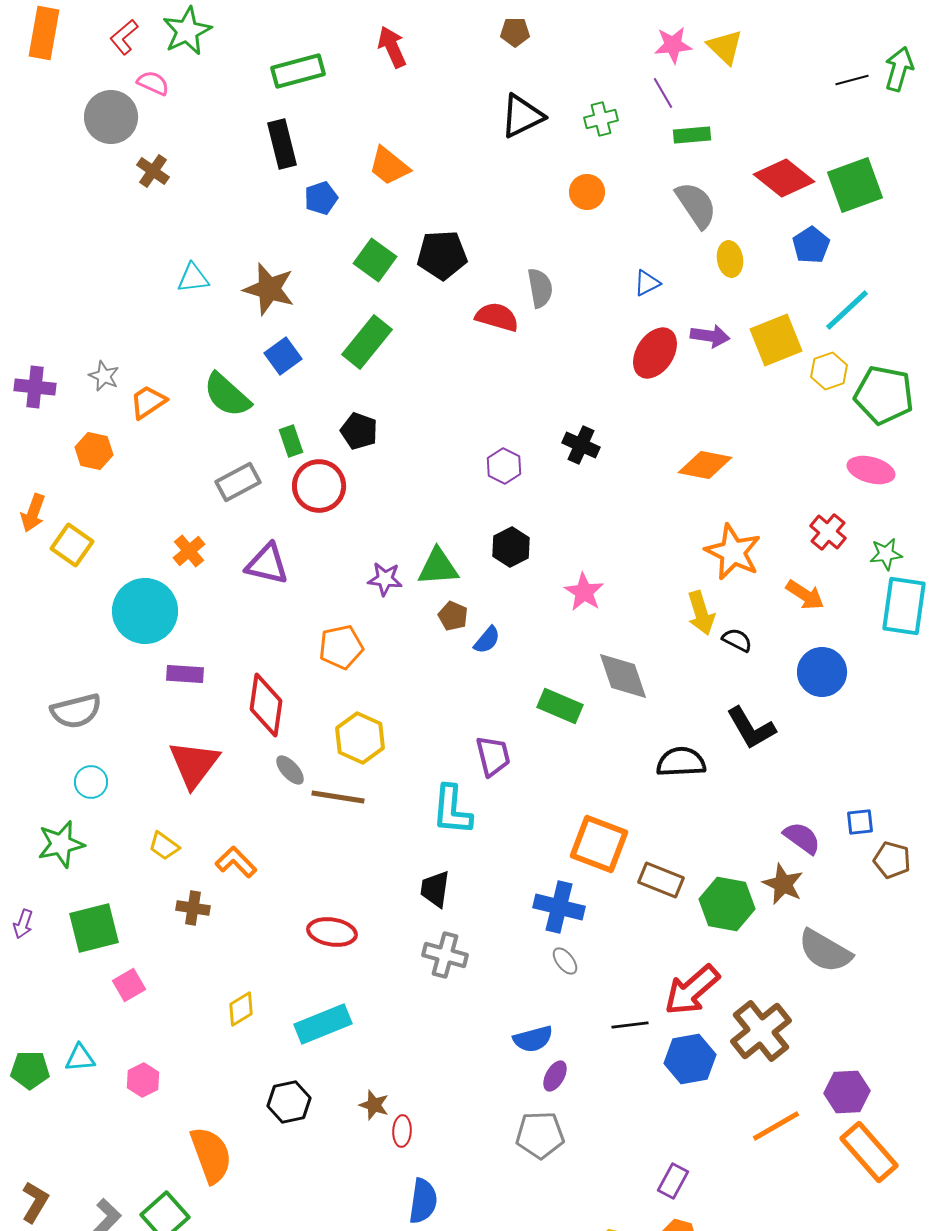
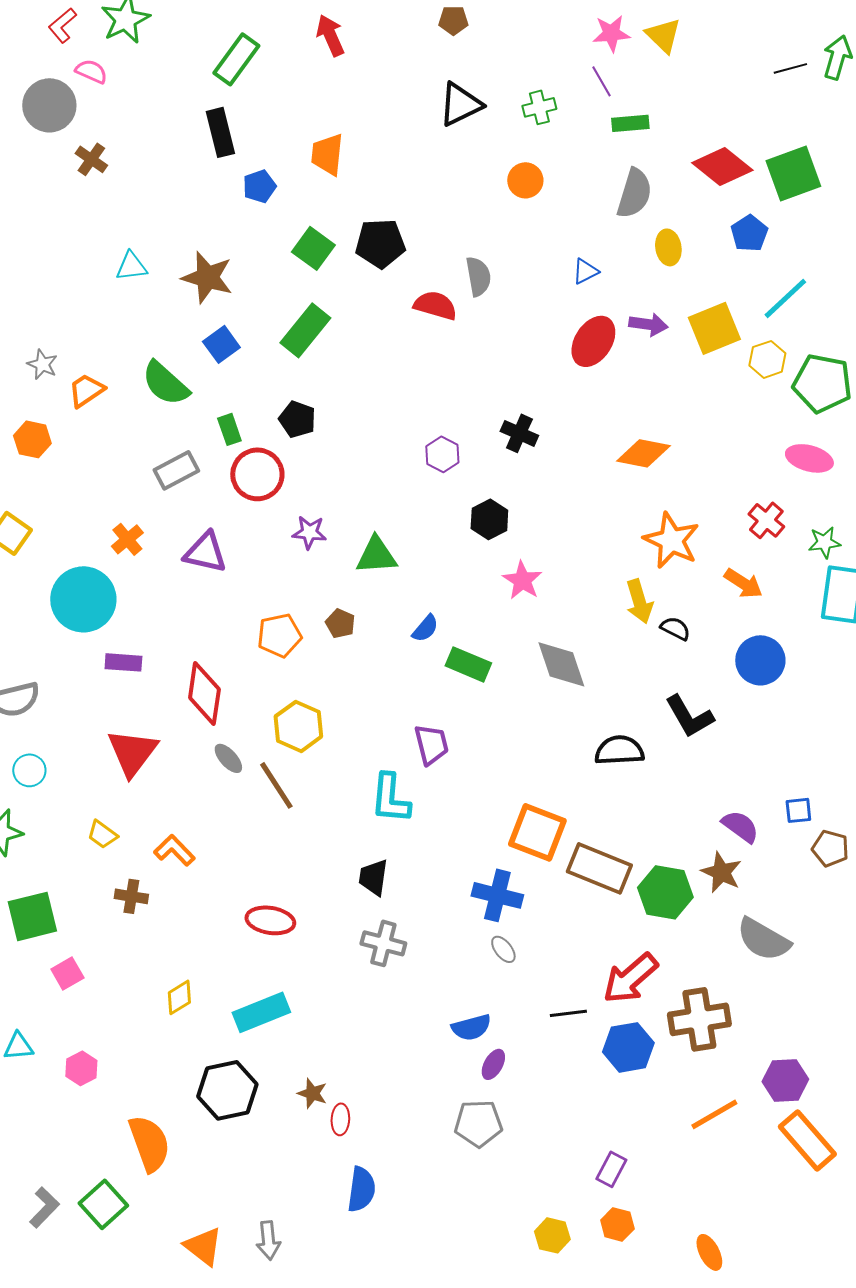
green rectangle: (298, 71) -> (236, 59), turned -39
orange trapezoid: (389, 166) -> (327, 154), turned 57
gray semicircle: (696, 205) -> (634, 193), turned 51
black hexagon: (511, 547) -> (489, 519), moved
purple star: (385, 579) -> (309, 532), moved
brown pentagon: (453, 616) -> (340, 623), moved
green rectangle: (560, 706) -> (468, 664), moved
brown line: (338, 797) -> (276, 785), turned 48
brown rectangle: (661, 880) -> (599, 868), size x1.4
brown cross: (761, 1031) -> (699, 1019), turned 30
black hexagon: (289, 1102) -> (227, 1090), size x1.4

